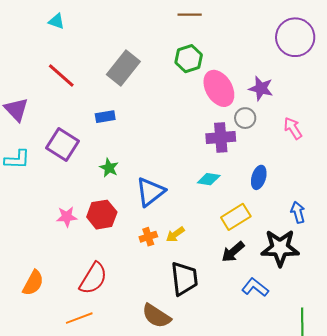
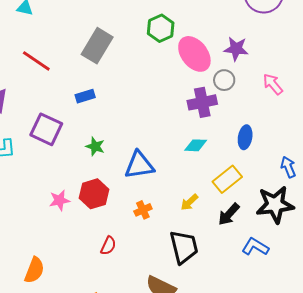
blue triangle: (150, 192) -> (139, 165), turned 36
yellow arrow: (175, 234) -> (189, 202), moved
red semicircle: (93, 278) -> (108, 246), moved, size x0.6

